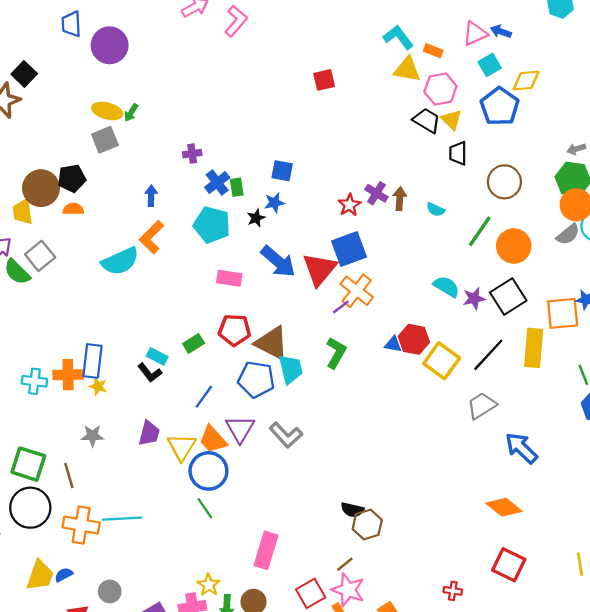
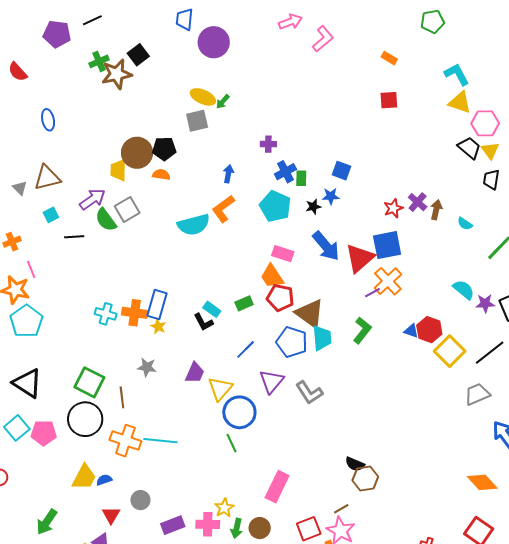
orange rectangle: (433, 51) -> (389, 58), moved
orange trapezoid: (213, 440) -> (272, 276), moved

